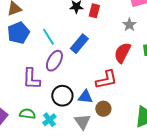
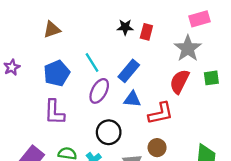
gray star: (129, 25) -> (188, 48), size x1.6
blue pentagon: (18, 33) -> (57, 73), moved
purple L-shape: (31, 79) -> (54, 112), moved
blue triangle: (85, 97) -> (132, 99), moved

